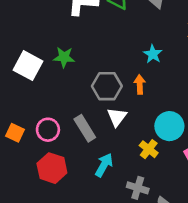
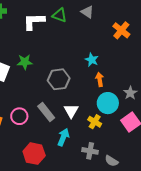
cyan star: (153, 54) -> (92, 60), moved
orange arrow: (140, 84) -> (100, 79), moved
white triangle: (117, 117) -> (71, 111), moved
red hexagon: (52, 168) -> (34, 154), moved

